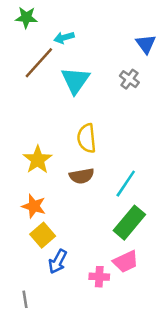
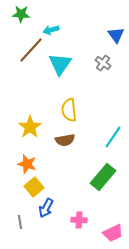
cyan line: (126, 184) -> (113, 137), moved
pink trapezoid: (126, 262) -> (113, 233), moved
gray line: (25, 299) -> (20, 222), moved

